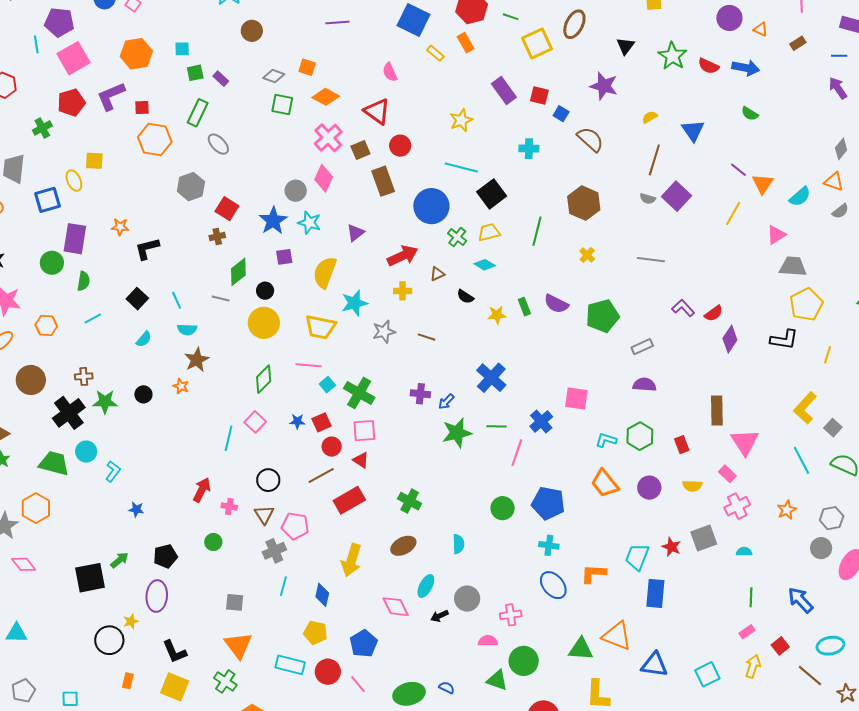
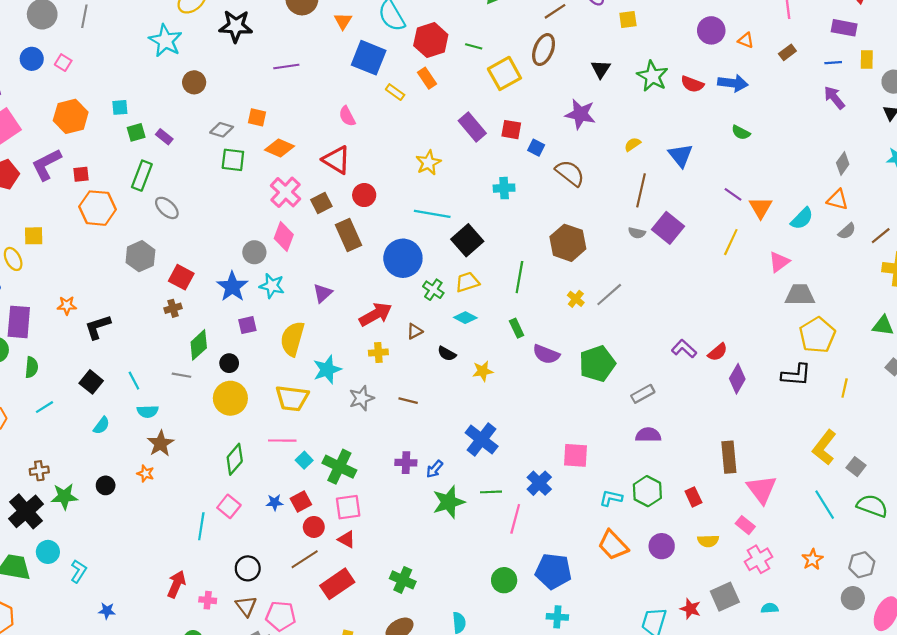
gray line: (651, 260) -> (609, 295), moved, turned -44
green rectangle: (524, 307) -> (517, 328), moved

